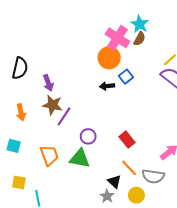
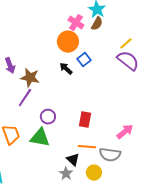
pink cross: (118, 38) -> (76, 23), size x0.7
black arrow: (107, 86) -> (66, 69), turned 48
brown star: (52, 105) -> (30, 78), moved
red rectangle: (127, 140) -> (85, 120), turned 49
orange line: (129, 168) -> (87, 147), turned -42

